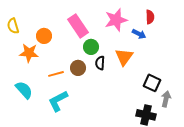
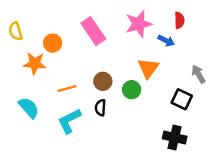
green circle: (91, 47) -> (132, 90), moved
black semicircle: (100, 63) -> (100, 108), moved
brown circle: (78, 68) -> (103, 81), moved
gray arrow: (166, 99) -> (198, 74), moved, turned -42

